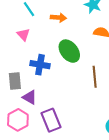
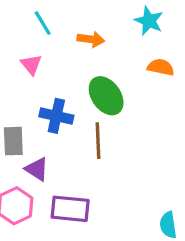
brown line: (95, 77) -> (98, 141), moved
purple rectangle: (51, 120) -> (70, 209), turned -65

